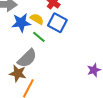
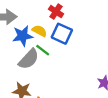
gray semicircle: (27, 58) -> (29, 59), moved

